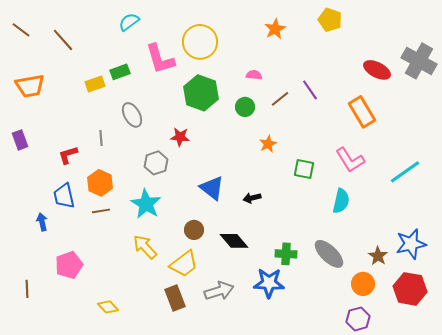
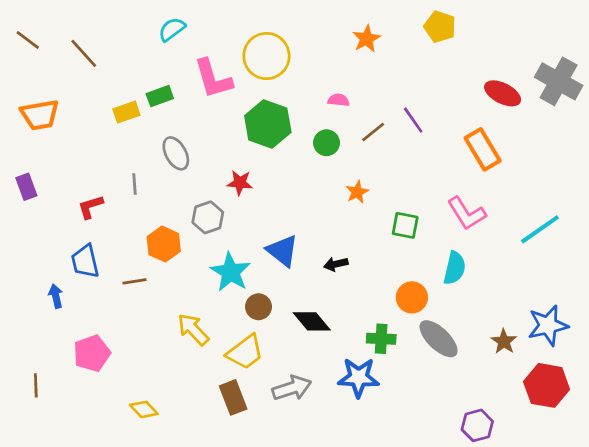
orange hexagon: (100, 183) -> (164, 244), moved
cyan star: (146, 204) -> (230, 272), moved
orange circle: (363, 284) -> (412, 297), moved

